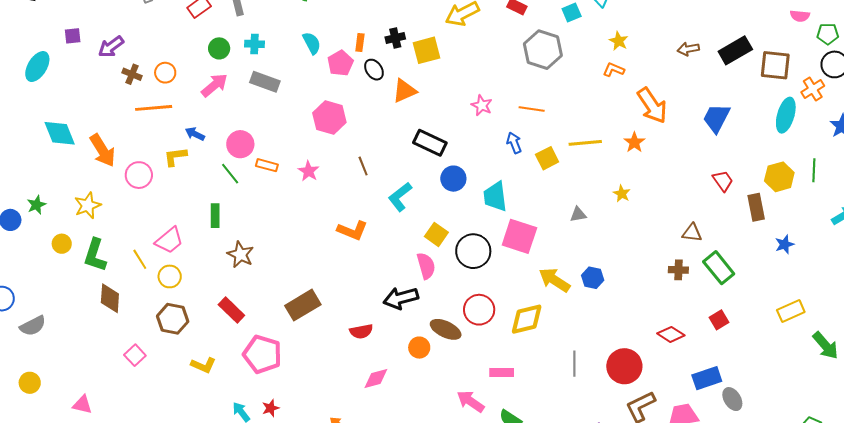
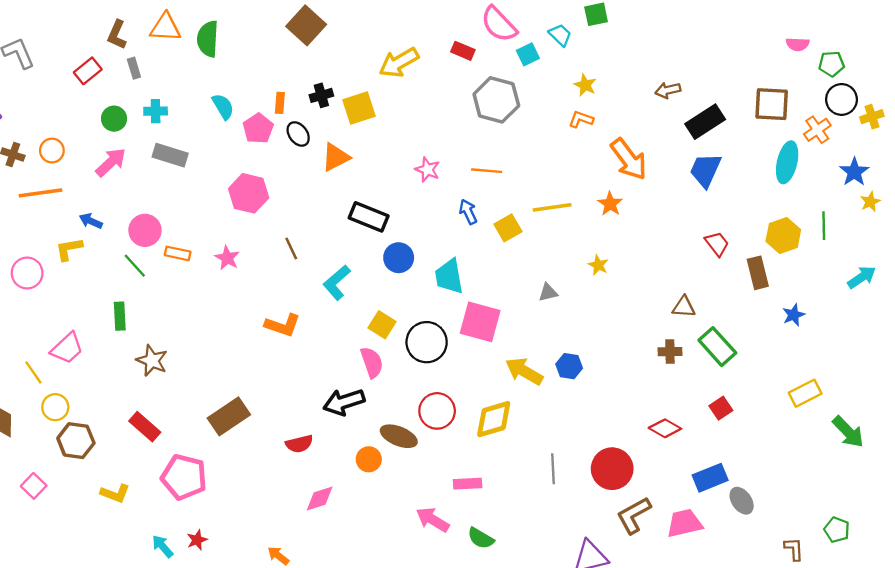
black rectangle: (735, 50) -> (705, 122), moved
yellow circle: (170, 276) -> (55, 407), moved

